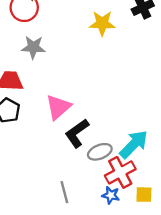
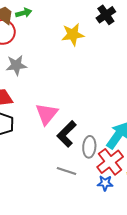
gray ellipse: (100, 152) -> (89, 147), turned -55
gray line: (64, 192) -> (66, 171), moved, turned -48

